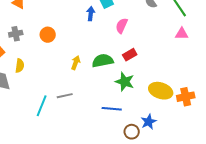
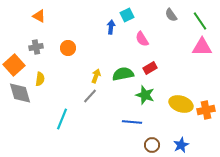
pink semicircle: (122, 26) -> (142, 39), turned -56
pink triangle: (182, 34) -> (202, 47), size x1.5
gray line: (65, 96) -> (90, 96), moved, turned -35
blue star: (149, 122) -> (181, 145), moved

